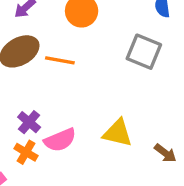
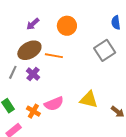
gray square: (144, 52) -> (105, 50), turned 35
purple cross: (29, 122) -> (33, 74), moved

